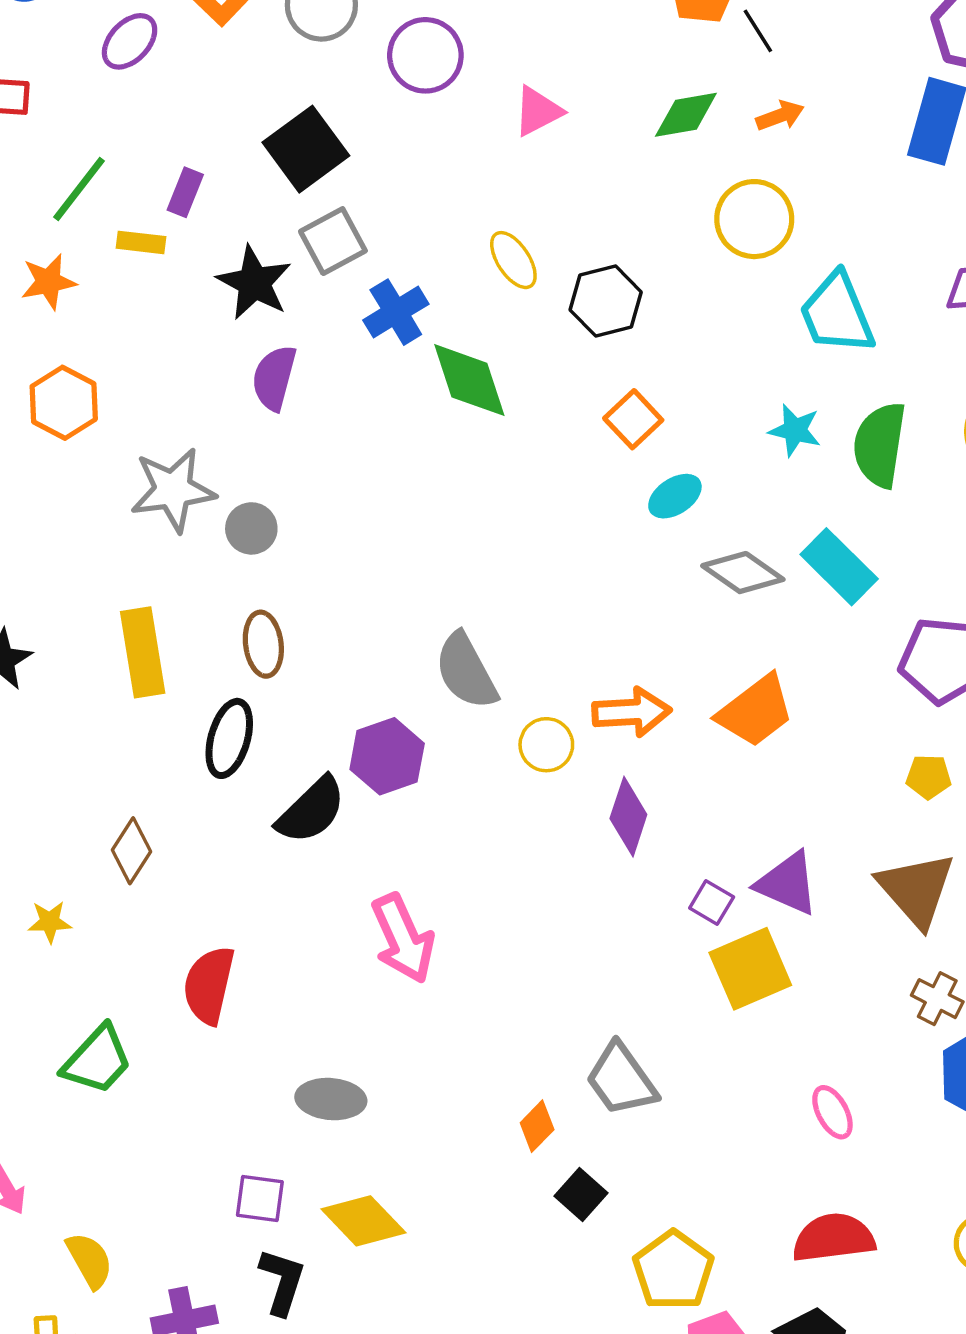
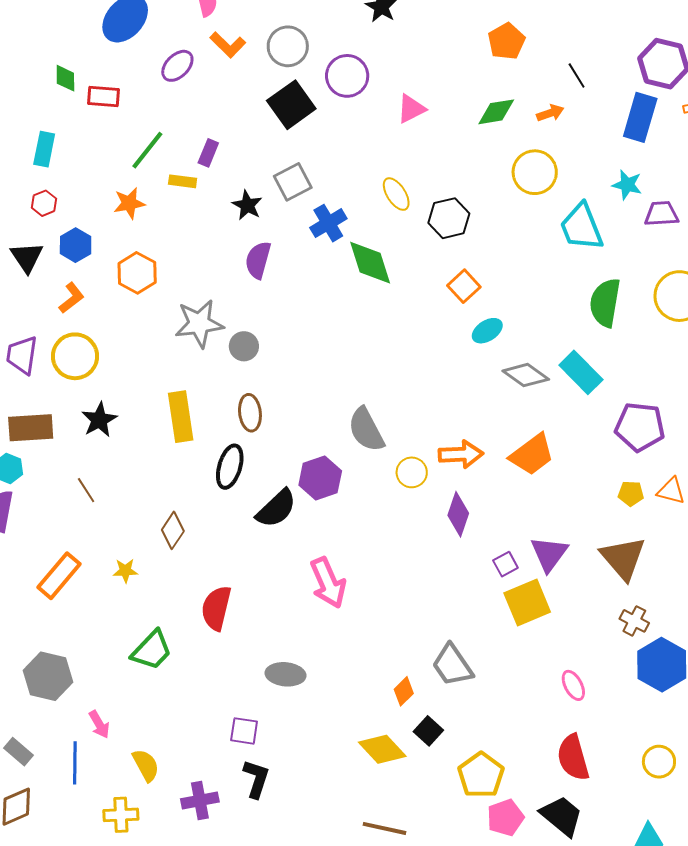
black line: (758, 31) -> (577, 76), moved
black square: (306, 149) -> (291, 105), moved
black star: (254, 283) -> (247, 205), size x0.7
cyan star: (795, 430) -> (627, 185), moved
purple triangle: (787, 883) -> (549, 554), turned 42
purple square: (712, 902) -> (505, 564), turned 30
yellow diamond: (363, 1221) -> (382, 749), moved
red semicircle: (834, 1238) -> (573, 758), turned -99

